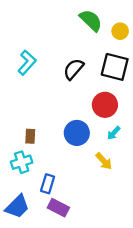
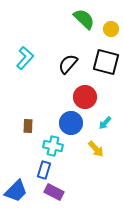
red circle: (105, 105) -> (85, 97), moved
cyan cross: (22, 162) -> (53, 146), moved, turned 30

